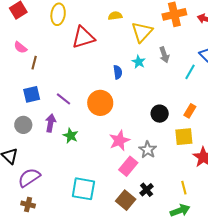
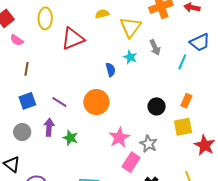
pink semicircle: (20, 47) -> (17, 40), moved

